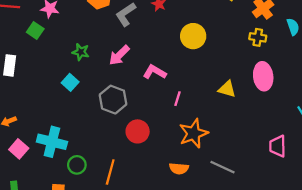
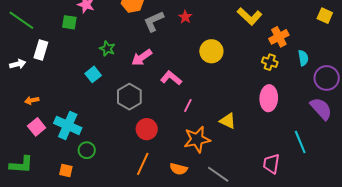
green square: (35, 30) -> (69, 22), turned -35
yellow triangle: (227, 89) -> (228, 121), moved
orange line: (110, 172) -> (143, 164), moved

